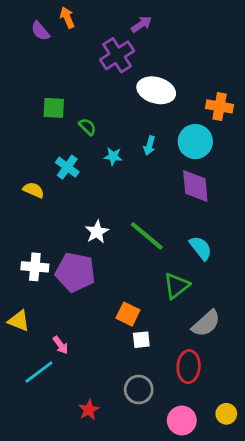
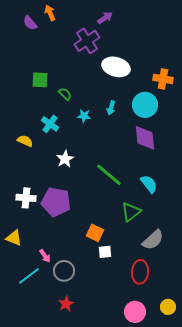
white star: (97, 232) -> (65, 159), moved
gray circle: (139, 390) -> (64, 271), moved

